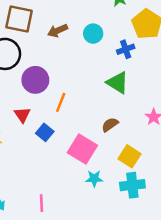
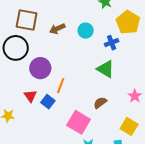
blue square: (45, 132) -> (48, 102), moved
yellow square: (129, 156) -> (129, 126), moved

